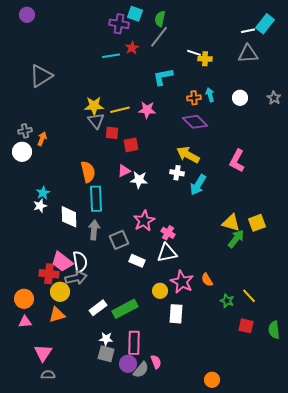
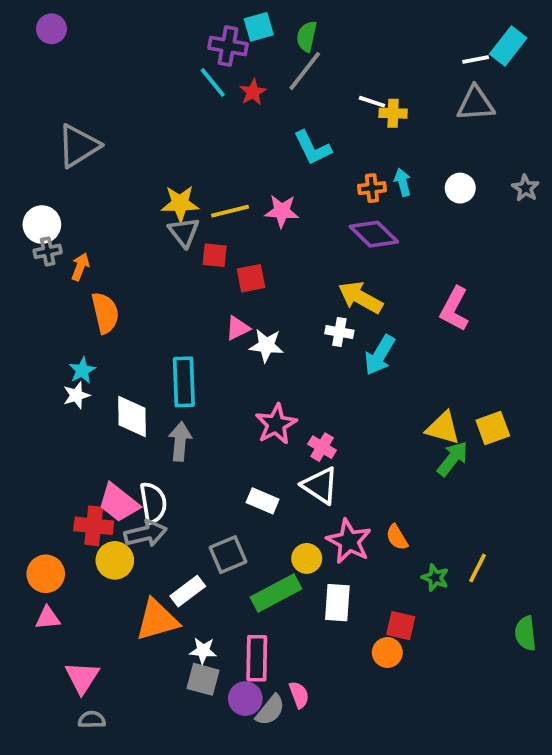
cyan square: (135, 14) -> (259, 27), turned -35
cyan line: (111, 56) -> (213, 83), moved, turned 60
cyan L-shape: (163, 77) -> (312, 148), turned -105
white circle: (22, 152) -> (42, 225), moved
orange semicircle: (88, 172) -> (105, 313), moved
gray square: (119, 240) -> (228, 555), moved
white triangle: (167, 253) -> (320, 486), turned 45
yellow line: (249, 296) -> (478, 568), turned 70
green rectangle: (125, 309) -> (276, 593), moved
orange triangle: (57, 315) -> (157, 620), moved, size x1.4
red square: (246, 326) -> (401, 626), moved
orange circle: (212, 380) -> (387, 652), moved

